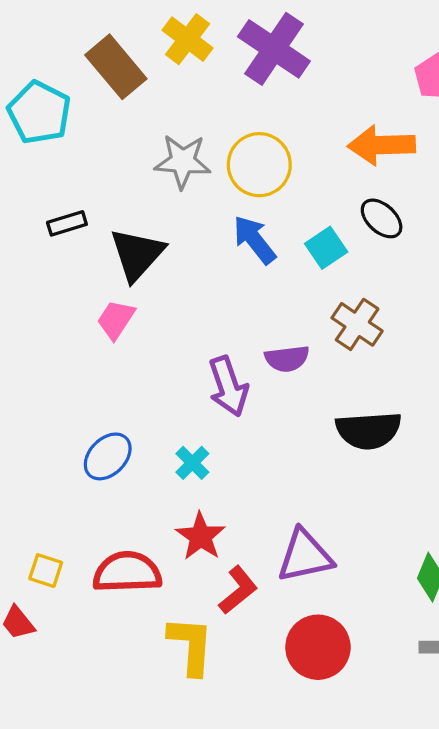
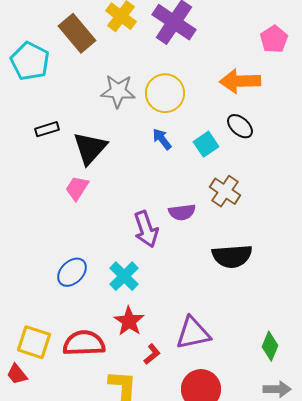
blue arrow: (254, 240) -> (162, 139), size x0.7
cyan cross: (192, 463) -> (124, 276), size x1.4
yellow square: (46, 571) -> (34, 342), size x1.6
red L-shape: (238, 590) -> (152, 354), size x0.7

